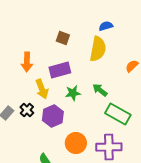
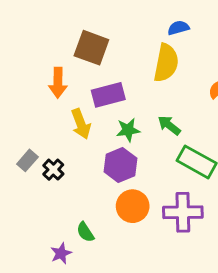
brown square: (63, 38) -> (91, 48), moved, size x1.6
black cross: (27, 110) -> (53, 170), moved
purple hexagon: (53, 116) -> (120, 165), moved

